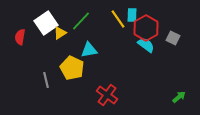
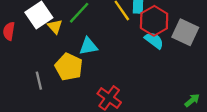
yellow triangle: (60, 33) -> (55, 27), turned -40
gray square: (173, 38) -> (185, 32), size x1.6

